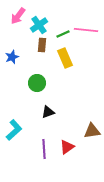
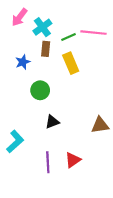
blue star: (12, 57) -> (23, 62), moved
brown triangle: (92, 131) -> (100, 125), moved

